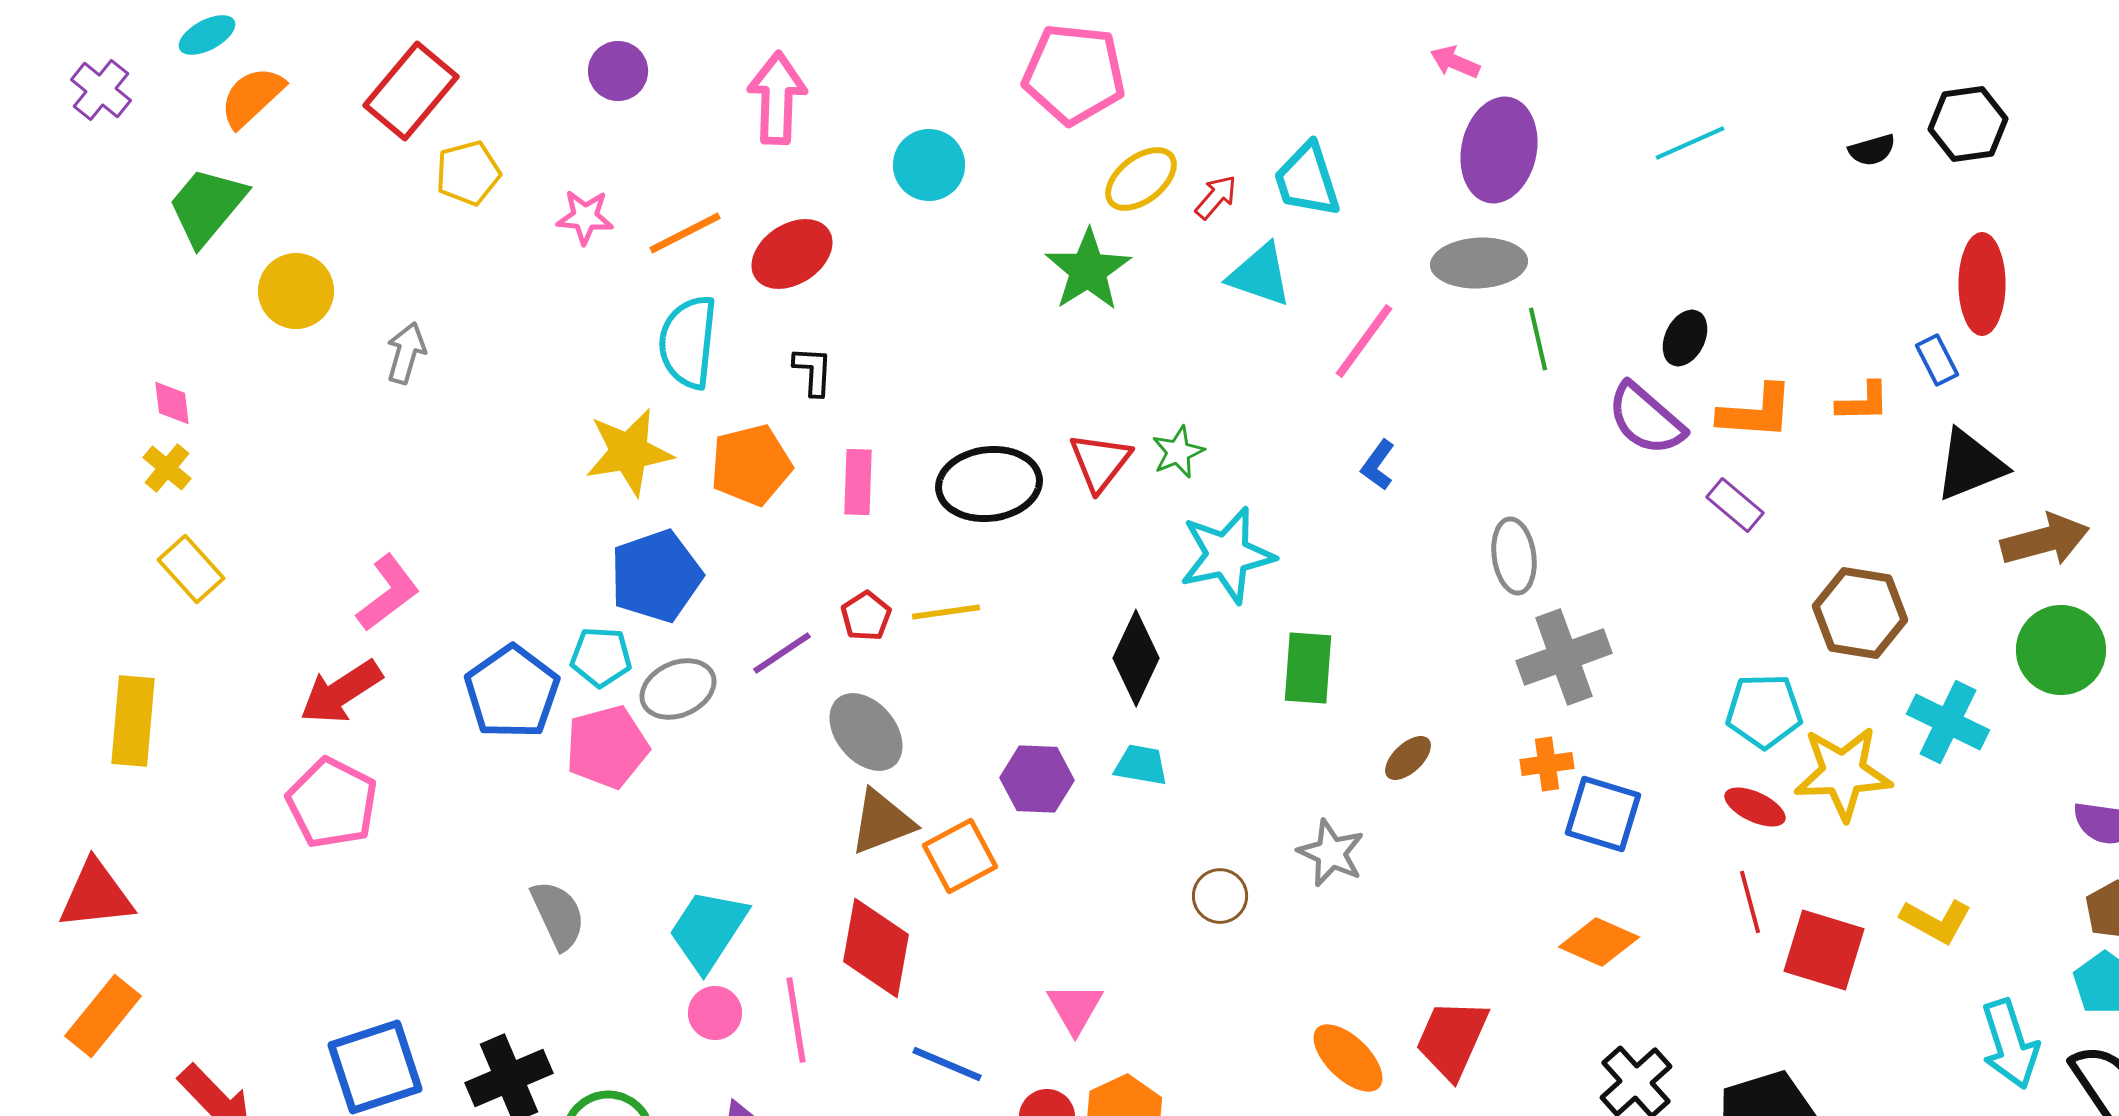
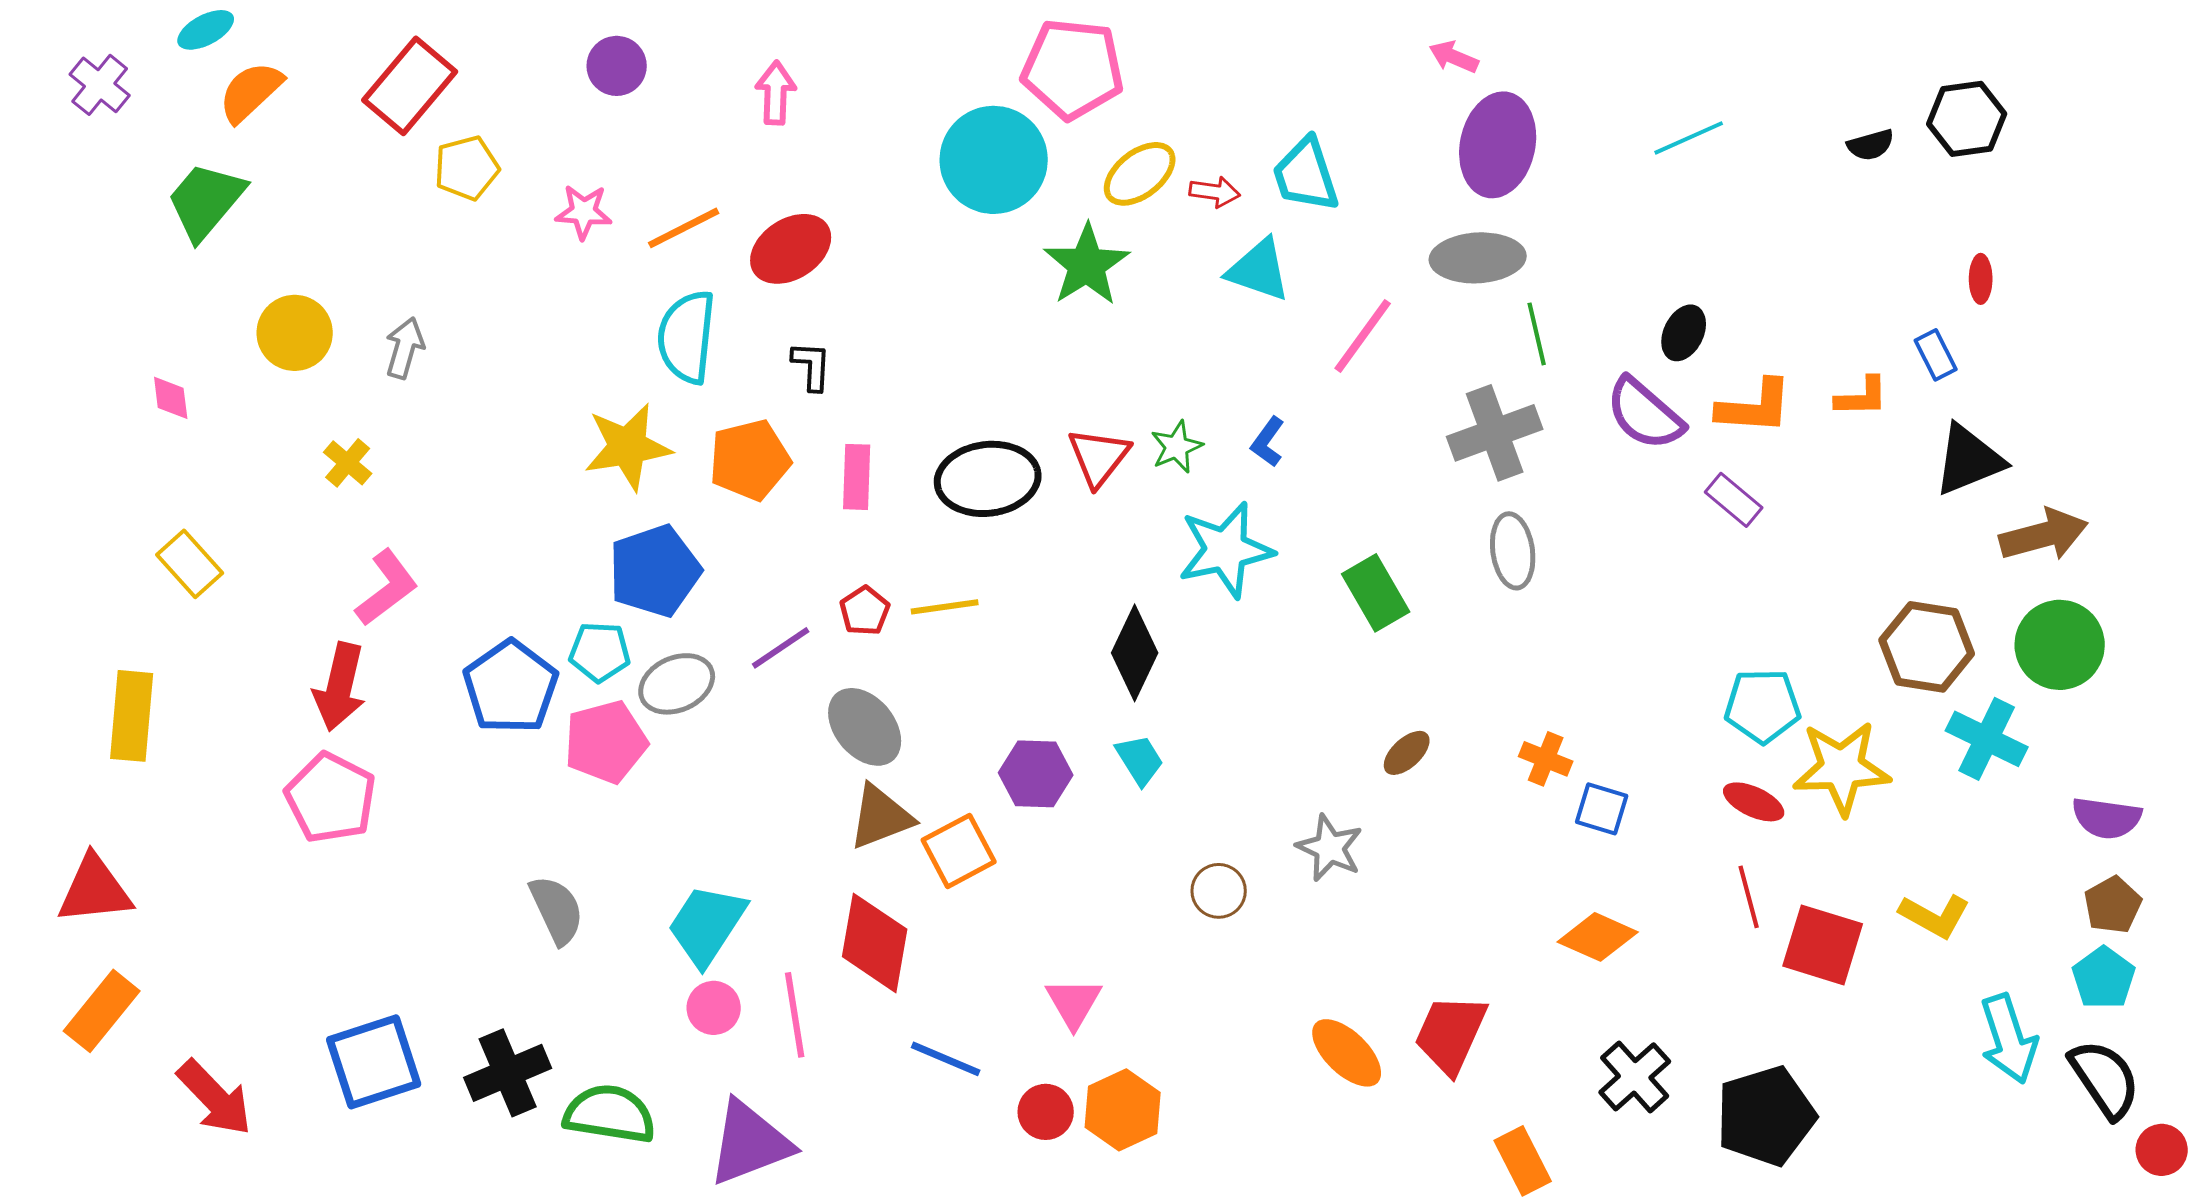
pink arrow: (777, 98) -> (776, 93), size x0.7
cyan circle: (929, 165) -> (994, 160), moved, size x1.5
red arrow: (1216, 197) -> (1215, 192), turned 57
red ellipse: (1982, 284) -> (1981, 279), size x0.5
yellow circle: (296, 291) -> (295, 333), moved
blue L-shape: (1378, 465) -> (1268, 442), moved
yellow cross: (167, 468) -> (348, 463), moved
brown hexagon: (1860, 613) -> (1927, 647), moved
gray cross: (1564, 657) -> (1495, 433), moved
green rectangle: (1308, 668) -> (1376, 593), moved, turned -34
red arrow: (341, 692) -> (340, 687), turned -44
cyan cross: (1948, 722) -> (1987, 739), moved
orange cross: (1547, 764) -> (1546, 759), turned 30
cyan trapezoid: (1141, 765) -> (1140, 760), turned 48
blue square: (1603, 814) -> (1602, 809), size x0.7

